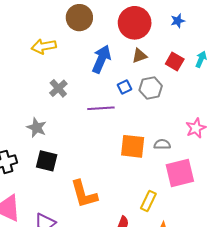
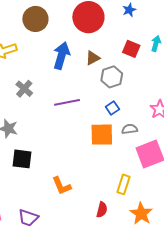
brown triangle: (139, 56) -> (93, 58), moved
blue square: (125, 87) -> (112, 108), moved
orange L-shape: (84, 194) -> (62, 186), size x0.7

